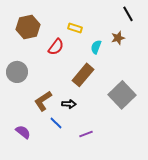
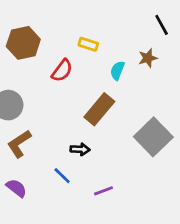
brown L-shape: (43, 101) -> (19, 144), moved

